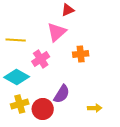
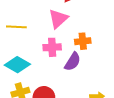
pink cross: (41, 59) -> (52, 47), moved, turned 30
purple semicircle: (62, 94) -> (73, 62), moved

